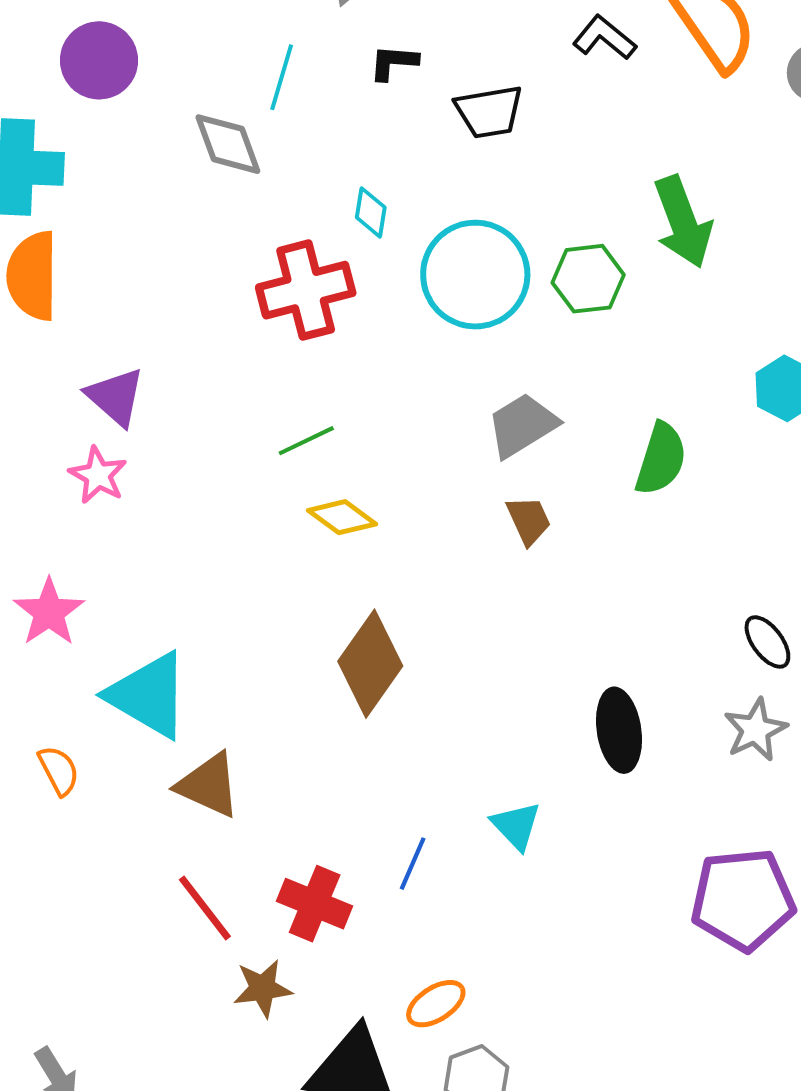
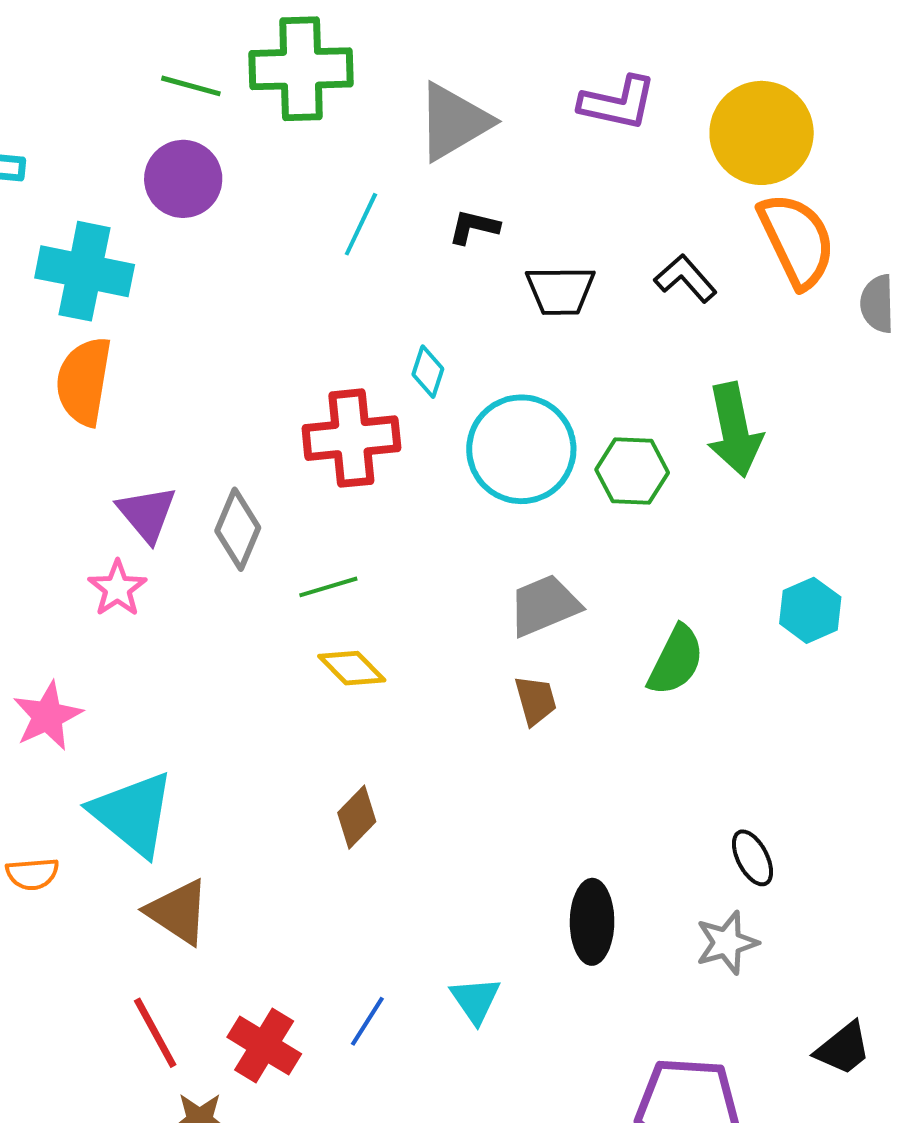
black L-shape: (604, 38) -> (686, 278), moved
gray diamond: (228, 144) -> (238, 529), moved, turned 34
brown diamond: (370, 664) -> (357, 817), size x0.6
orange semicircle: (59, 770) -> (32, 874), turned 104

